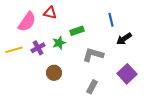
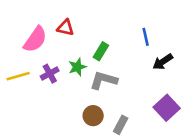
green rectangle: (77, 31) -> (101, 51), turned -40
gray L-shape: (93, 55) -> (104, 80), moved
brown circle: (54, 73) -> (93, 116), moved

